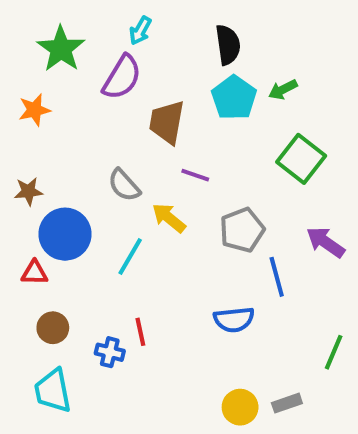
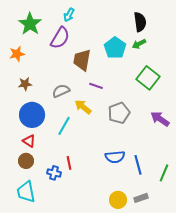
black semicircle: (228, 45) -> (140, 22), moved
gray semicircle: (124, 185) -> (61, 91), turned 108
brown star: (28, 191) -> (25, 84), moved
red triangle: (34, 273) -> (29, 141), moved, turned 32
blue line: (277, 277) -> (138, 165), moved

